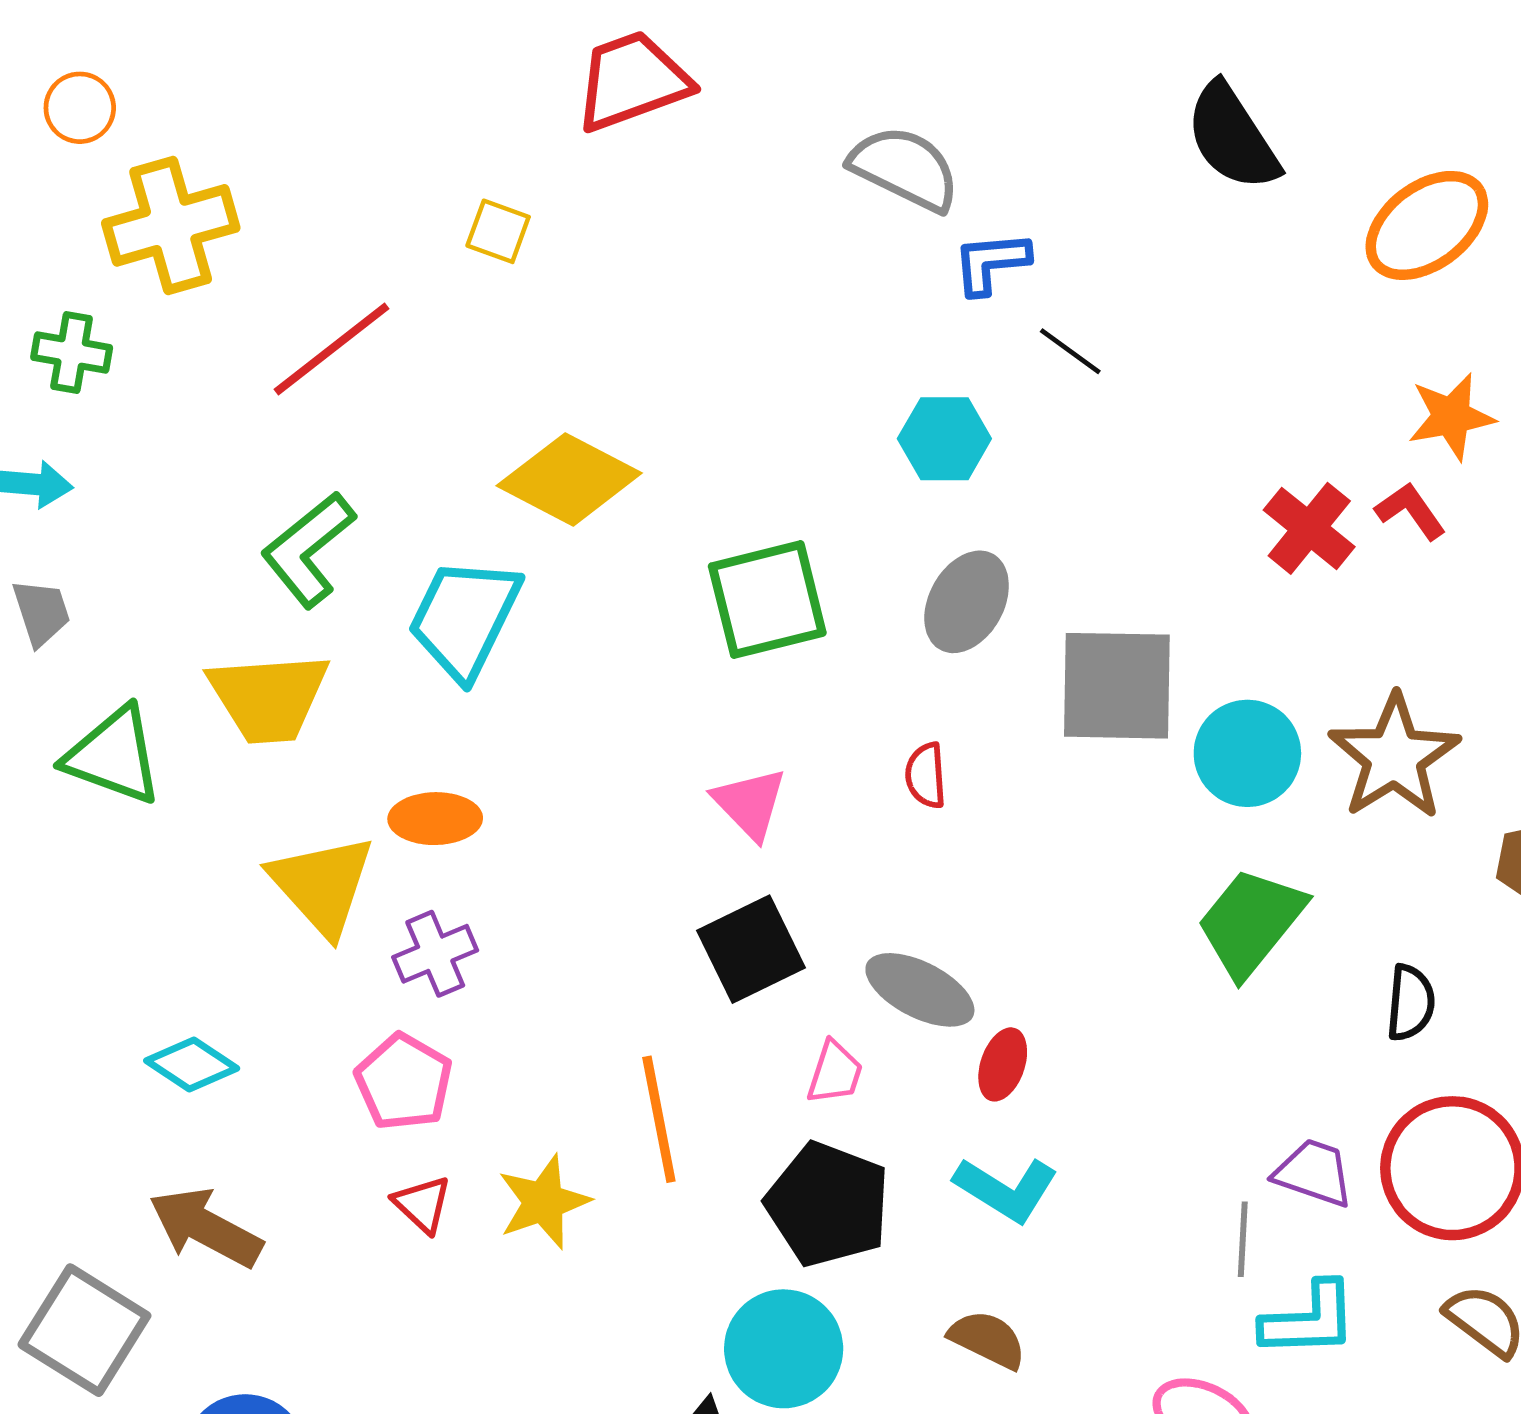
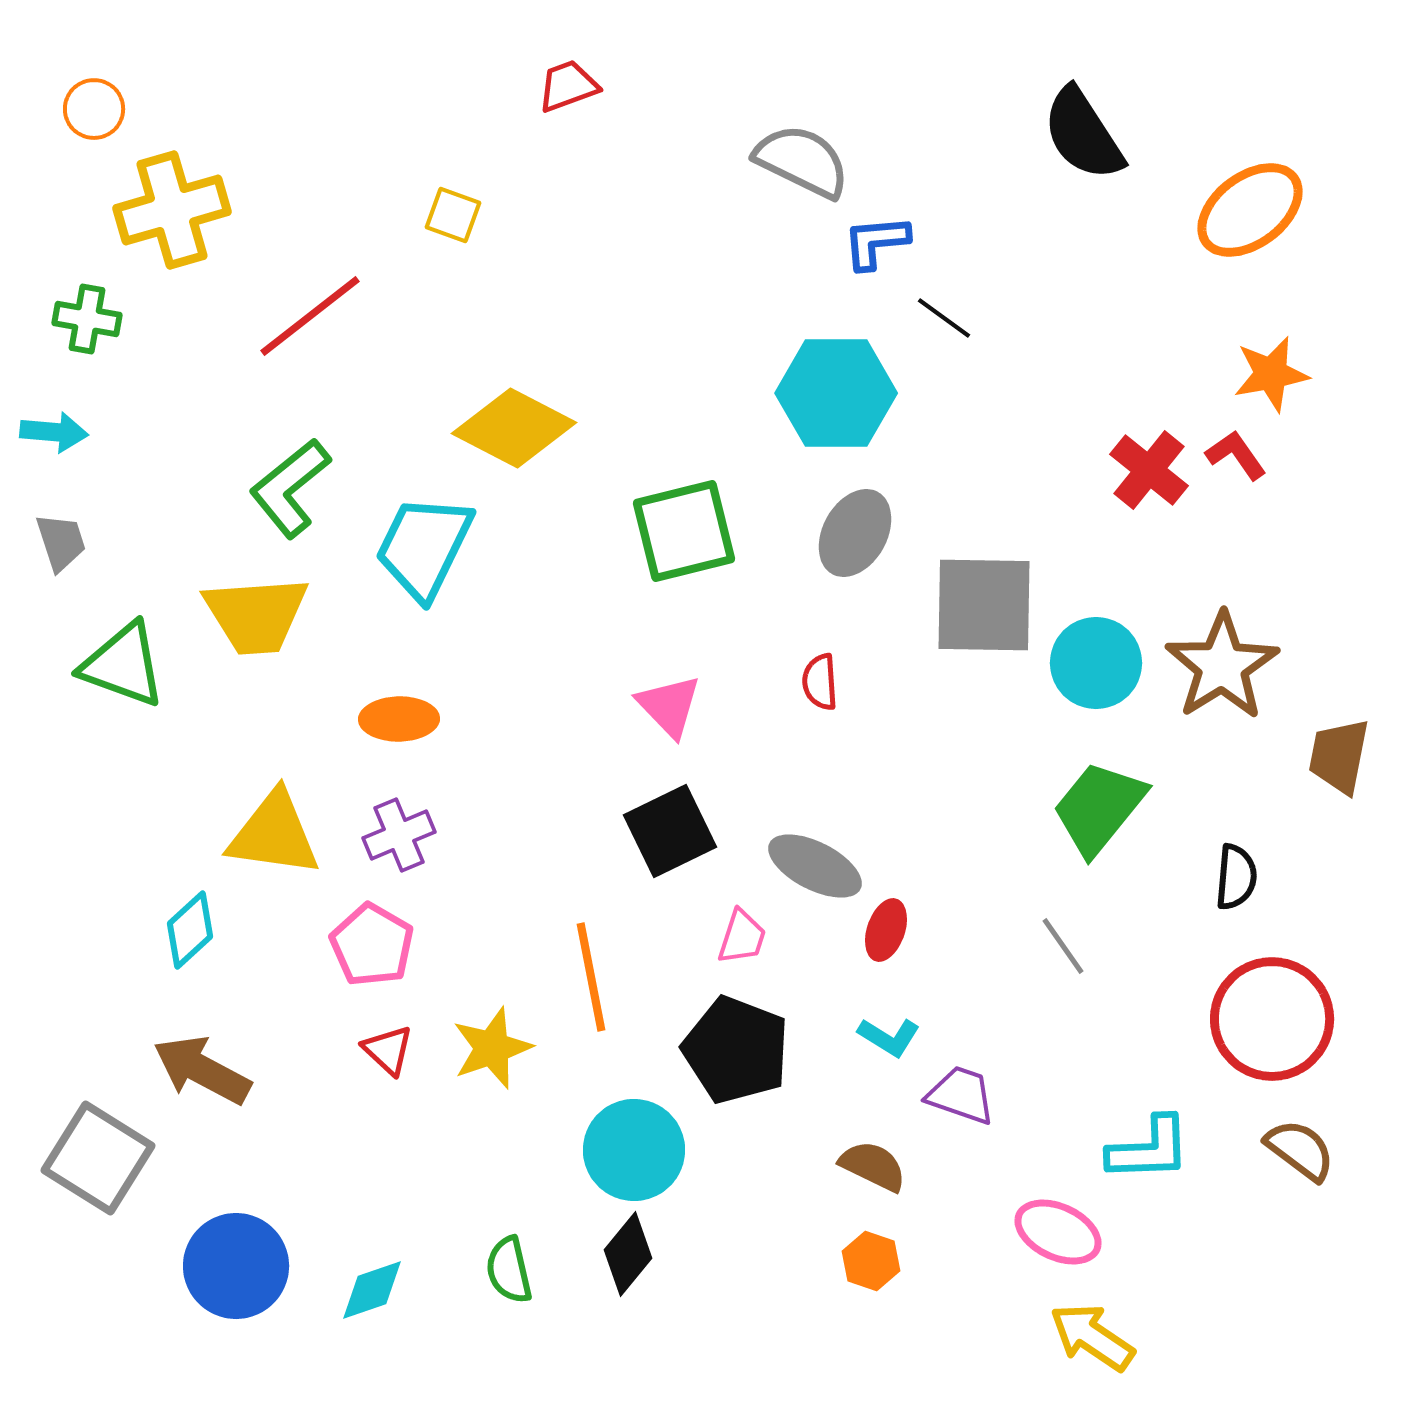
red trapezoid: (632, 81) -> (568, 86), size x0.6
cyan hexagon: (944, 439) -> (836, 393), size x1.5
yellow triangle: (322, 885) -> (274, 834), moved, turned -40
cyan diamond: (192, 1064) -> (190, 930), turned -76
purple trapezoid: (1314, 1173) -> (961, 1095), moved
cyan L-shape: (1006, 1189) -> (889, 1037), size x0.7
gray line: (1243, 1239) -> (1063, 946), moved, turned -38
cyan circle: (784, 1349) -> (634, 1150), moved

